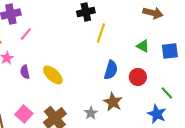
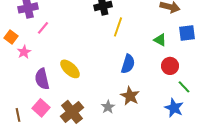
blue square: (170, 51) -> (187, 33), moved
purple semicircle: (25, 72) -> (42, 79), moved, size x1.5
red circle: (138, 77) -> (170, 66), moved

